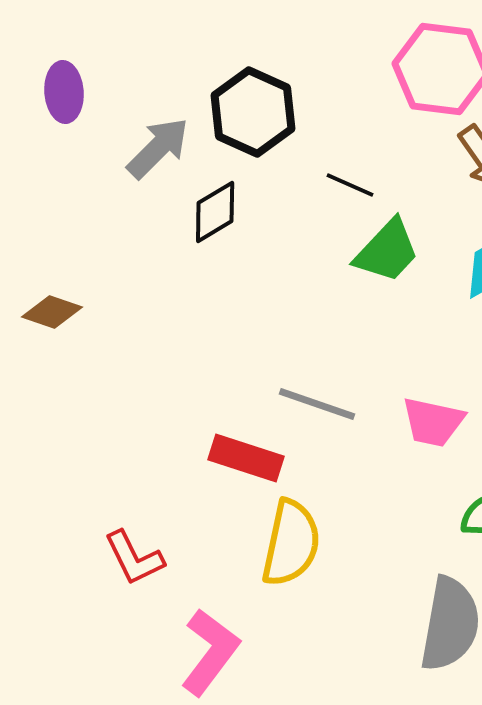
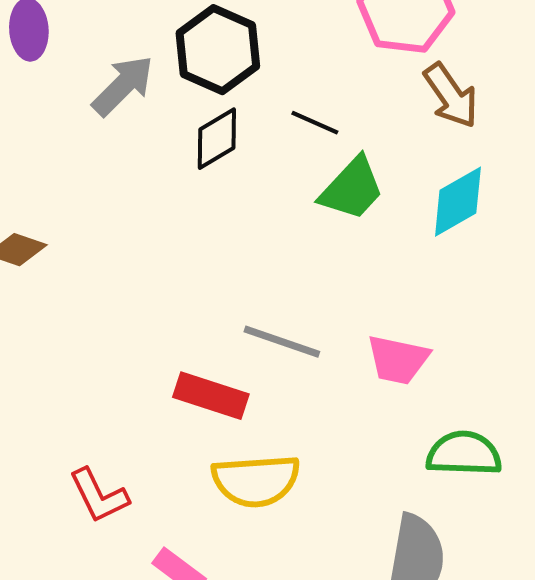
black diamond: (215, 212) -> (217, 139), moved
yellow semicircle: (291, 543) -> (256, 481), turned 74

